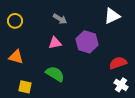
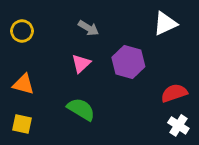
pink triangle: (55, 43) -> (81, 63), turned -32
yellow square: (25, 87) -> (22, 124), moved

